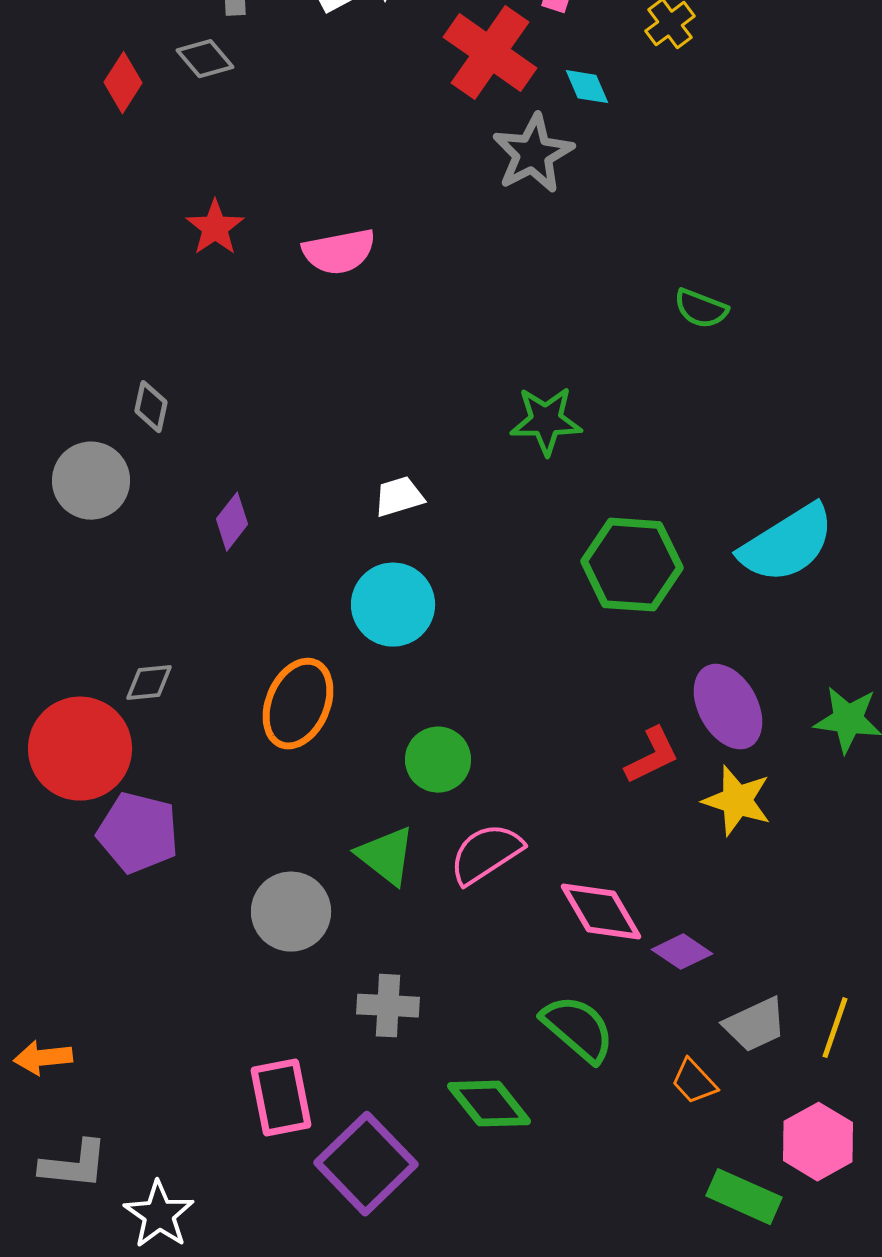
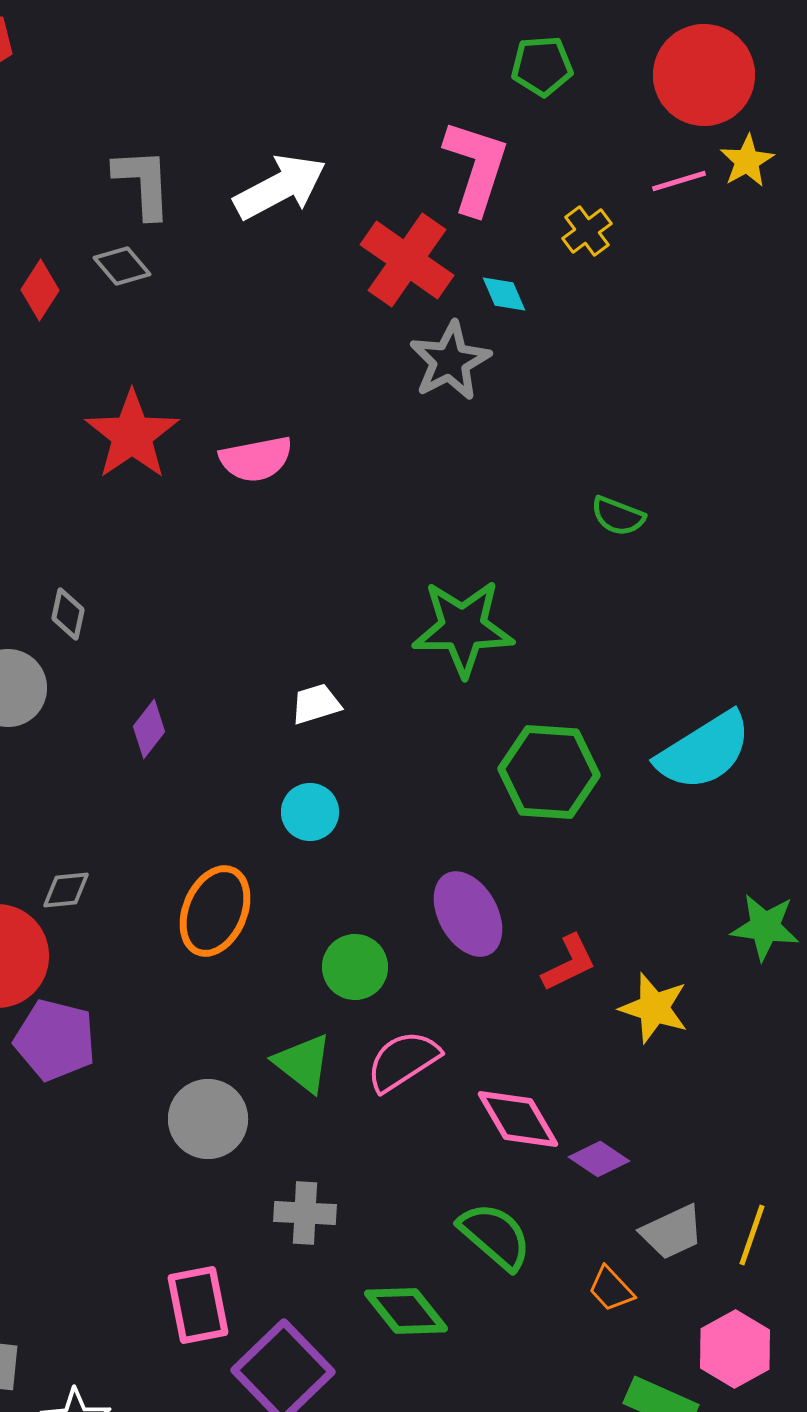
red star: (215, 228) -> (132, 435), size x1.6
green star: (546, 421) -> (463, 628), size x1.4
cyan circle: (393, 605) -> (310, 812), size x0.7
purple ellipse: (728, 707) -> (468, 914), moved

